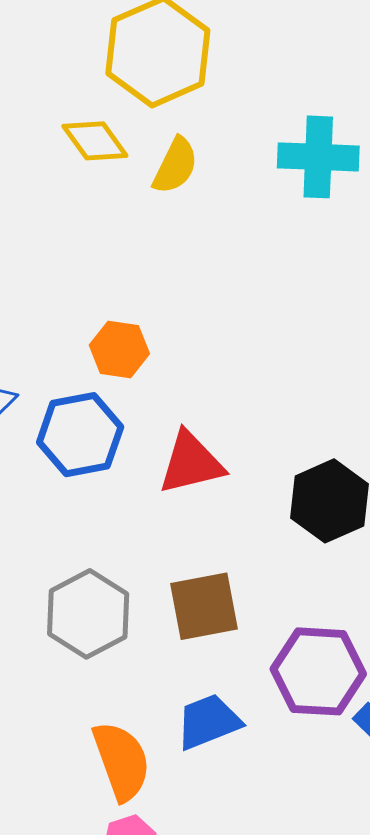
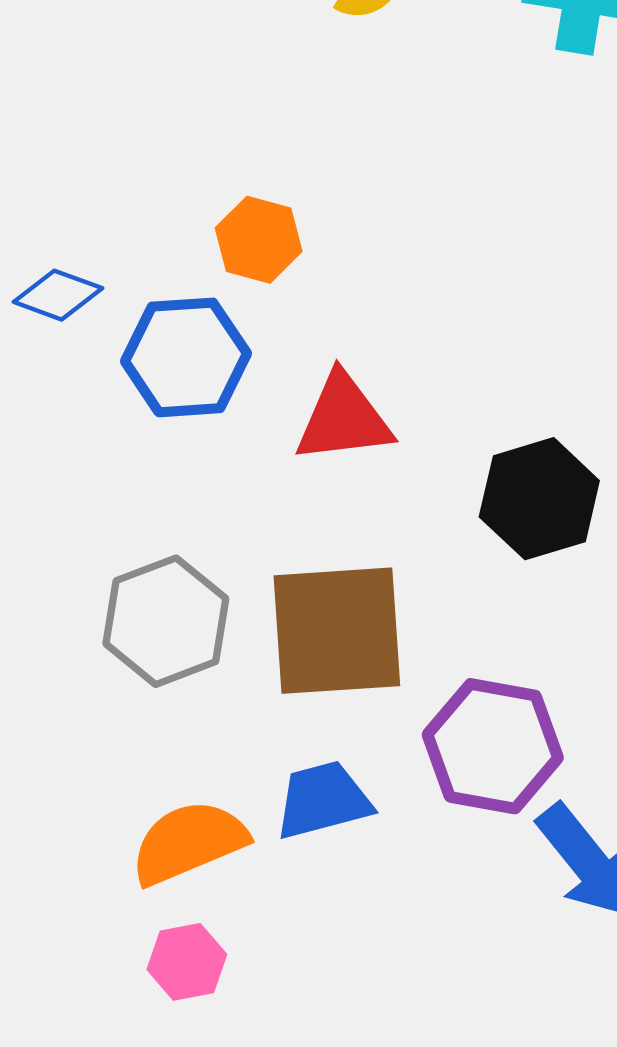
brown square: (204, 606) -> (337, 631), size x1.4
orange semicircle: (121, 761) -> (189, 842), turned -100

